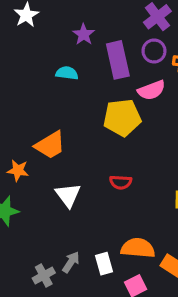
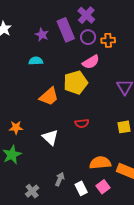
purple rectangle: (118, 60) -> (66, 30), moved
orange trapezoid: (50, 145) -> (49, 96), moved
white rectangle: (104, 264) -> (81, 188), moved
gray cross: (44, 275) -> (32, 191), moved

